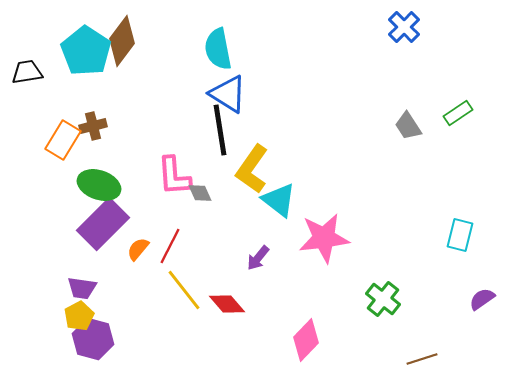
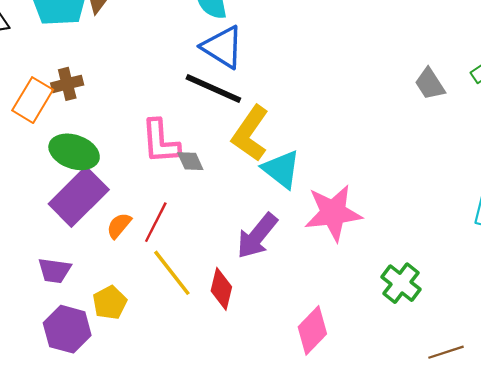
black line: (220, 130) -> (213, 89), turned -57
purple arrow: (258, 258) -> (257, 236), size x1.6
red diamond: (227, 304) -> (221, 289), turned 54
yellow pentagon: (79, 316) -> (110, 303), moved

